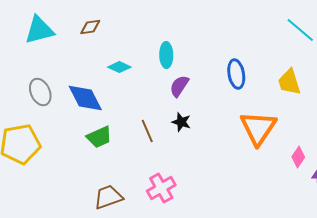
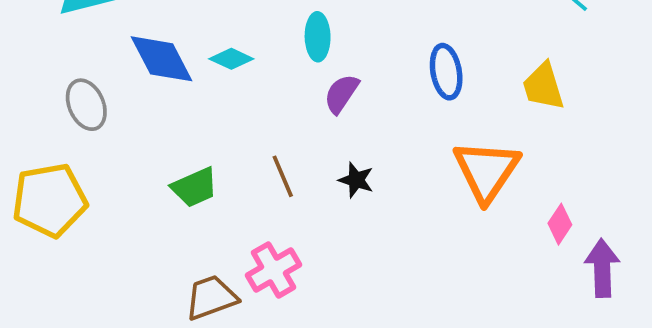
blue diamond: (85, 98) -> (162, 59), moved
black star: (181, 122) -> (356, 180), moved
pink cross: (161, 188) -> (274, 270), moved

